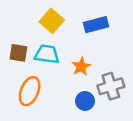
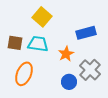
blue rectangle: (96, 25) -> (86, 33), moved
gray cross: (111, 86) -> (90, 70), turned -30

